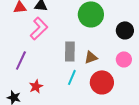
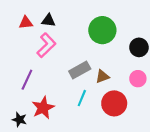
gray rectangle: (70, 51) -> (80, 70), turned 60
red star: (36, 86) -> (43, 108), size x1.5

